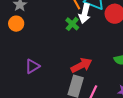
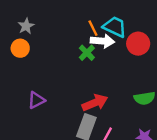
white arrow: (85, 13) -> (102, 41), turned -102

